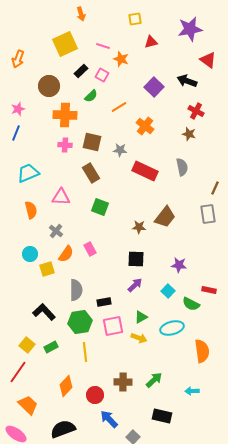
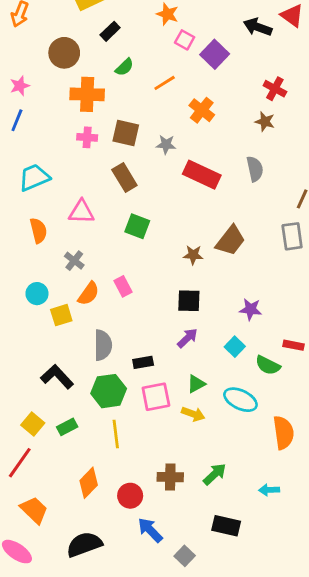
pink square: (102, 75) -> (185, 40), moved
black arrow: (187, 81) -> (258, 27), moved
cyan ellipse: (172, 328) -> (240, 400), turned 40

